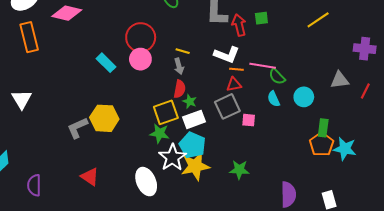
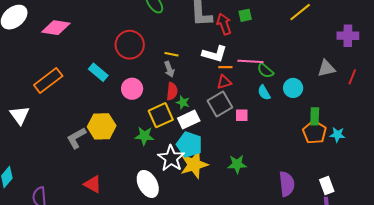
orange rectangle: (29, 37) -> (48, 81), moved, turned 72
pink circle: (140, 59) -> (132, 89), moved
green star: (159, 133) -> (144, 136), moved
cyan star: (345, 149) -> (337, 135), size x0.7

